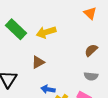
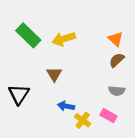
orange triangle: (90, 13) -> (116, 39), moved
brown triangle: (38, 62) -> (54, 74), turned -32

